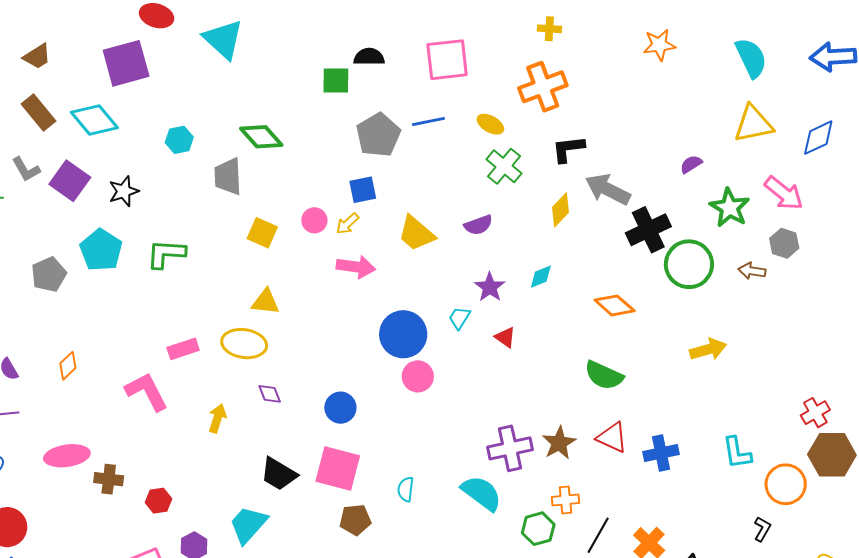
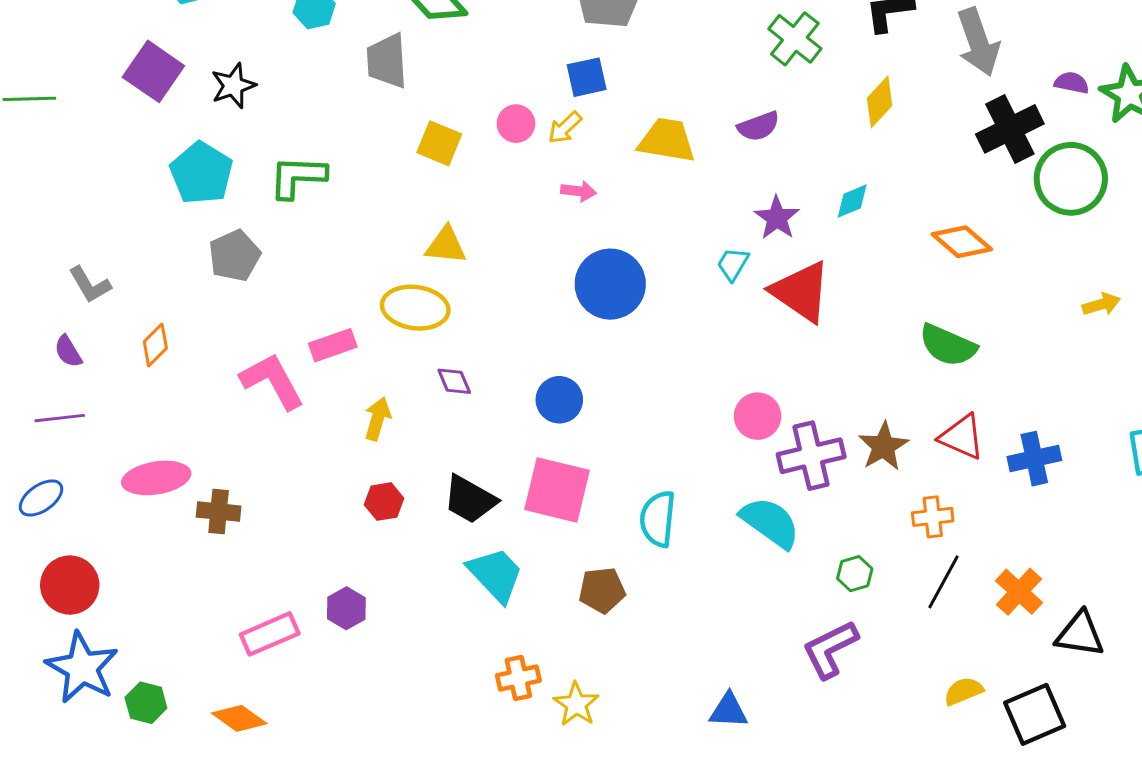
purple semicircle: (691, 164) -> (1072, 83), moved, turned 45
gray L-shape: (26, 169) -> (90, 285), moved
gray arrow: (608, 189) -> (978, 42), moved, turned -135
yellow trapezoid: (416, 233) -> (667, 140), turned 150
pink arrow: (356, 267) -> (579, 191), size x0.6
gray pentagon: (49, 275) -> (235, 256), moved
blue circle: (403, 334) -> (610, 284), moved
red triangle: (505, 337) -> (801, 292), size x2.0
pink rectangle: (183, 349) -> (333, 345), moved
yellow arrow: (708, 349) -> (1101, 304), size x0.7
pink circle: (418, 376) -> (758, 416), moved
cyan semicircle: (406, 489) -> (658, 519), size x1.5
orange cross: (565, 500) -> (933, 517), moved
red hexagon: (158, 501) -> (384, 502), moved
brown pentagon: (355, 520) -> (602, 590), moved
cyan trapezoid: (248, 525) -> (495, 575), moved, turned 96
green hexagon: (538, 529) -> (855, 574), size x0.7

